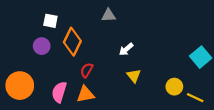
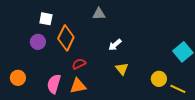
red semicircle: (87, 70) -> (79, 64), turned 32
orange circle: (20, 86) -> (18, 78), size x0.6

